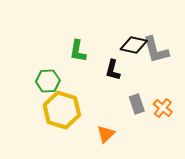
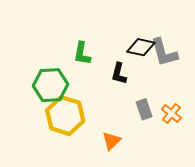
green hexagon: (48, 81) -> (50, 85), size x1.4

